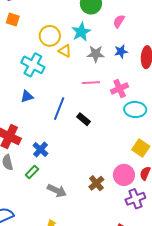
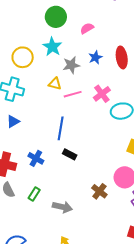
pink semicircle: (119, 21) -> (87, 28), turned 40
yellow triangle: (65, 51) -> (55, 84), moved
blue line: (59, 109) -> (61, 128), moved
black rectangle: (83, 119) -> (70, 154), moved
blue cross: (40, 149) -> (36, 158), moved

